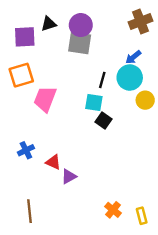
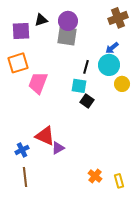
blue cross: (26, 150) -> (22, 150), moved
red triangle: (53, 162) -> (45, 136), size x1.5

